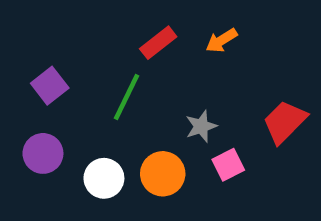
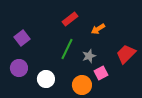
orange arrow: (221, 40) -> (98, 29), moved
green line: (127, 97) -> (67, 49), moved
orange circle: (163, 174) -> (82, 85), moved

